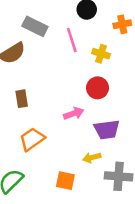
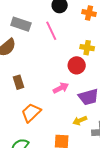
orange cross: (122, 24) -> (89, 13), turned 32
yellow cross: (101, 54) -> (87, 48), moved

